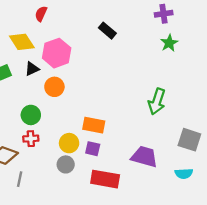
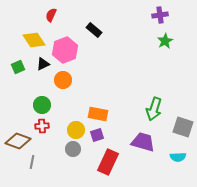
black rectangle: (107, 31) -> (94, 30), moved
green arrow: (157, 101) -> (154, 109), moved
purple square: (93, 149) -> (97, 135), turned -32
red rectangle: (105, 179) -> (108, 162), turned -75

